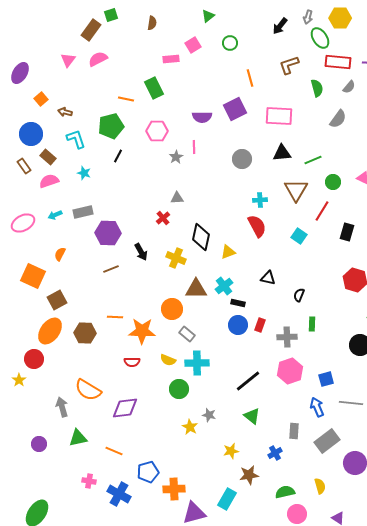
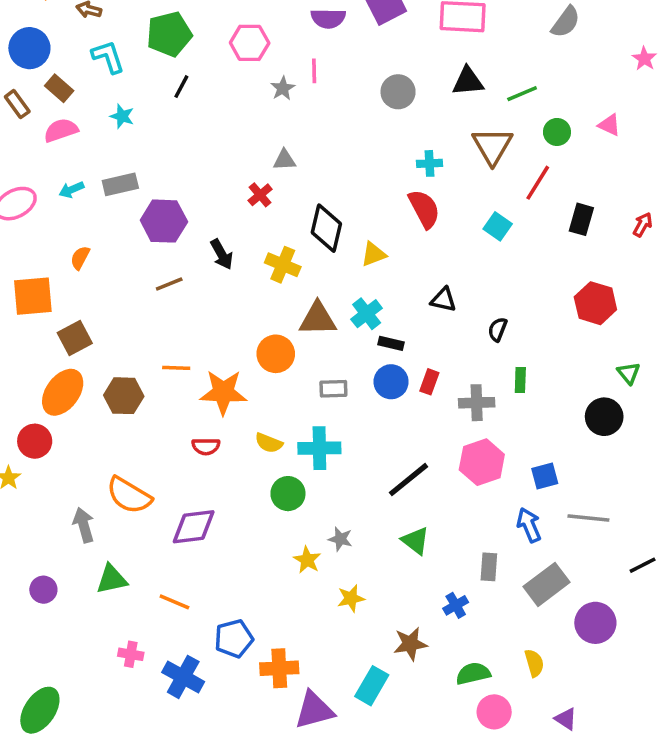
orange square: (33, 276) -> (33, 296), turned -30
gray rectangle: (187, 334) -> (333, 389), moved, turned -42
yellow star: (231, 451) -> (351, 598), moved

